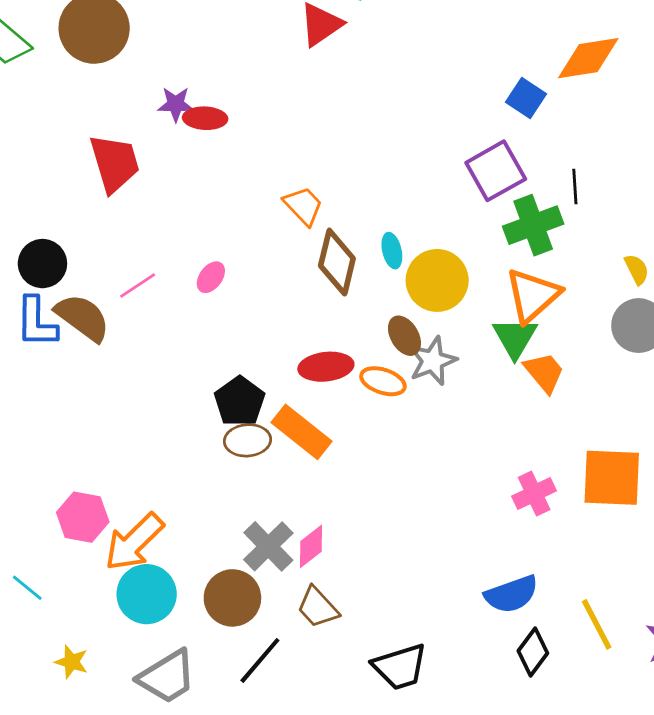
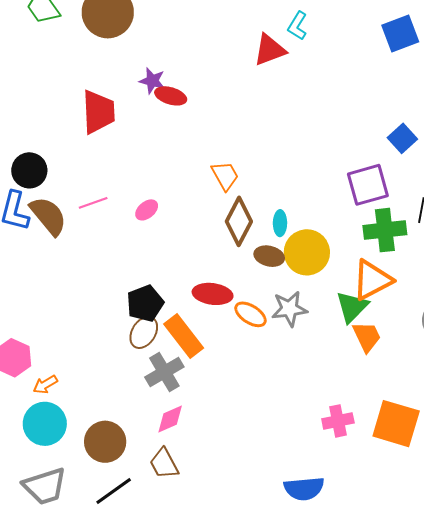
brown ellipse: (404, 336) -> (269, 256), moved, turned -60
brown ellipse: (247, 440) -> (144, 332), turned -68
orange arrow: (134, 542) -> (45, 385), size x0.5
gray cross: (268, 546) -> (164, 372), moved

